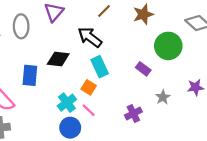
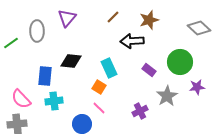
black arrow: (90, 37) -> (132, 41), moved, turned -40
green circle: (168, 46) -> (180, 62), moved
gray star: (163, 97) -> (167, 96), size x1.5
cyan cross: (67, 103) -> (54, 101), moved, turned 30

